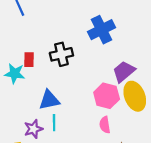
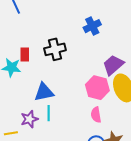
blue cross: (102, 30) -> (92, 26), size x0.7

